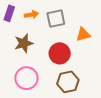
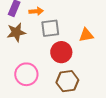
gray square: (56, 19) -> (50, 28), moved
brown star: (24, 43) -> (16, 32), moved

